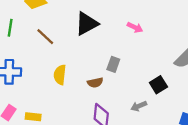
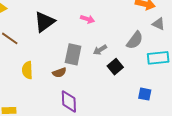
gray rectangle: (113, 64) -> (73, 54), size x1.5
gray arrow: (139, 106) -> (100, 50), moved

